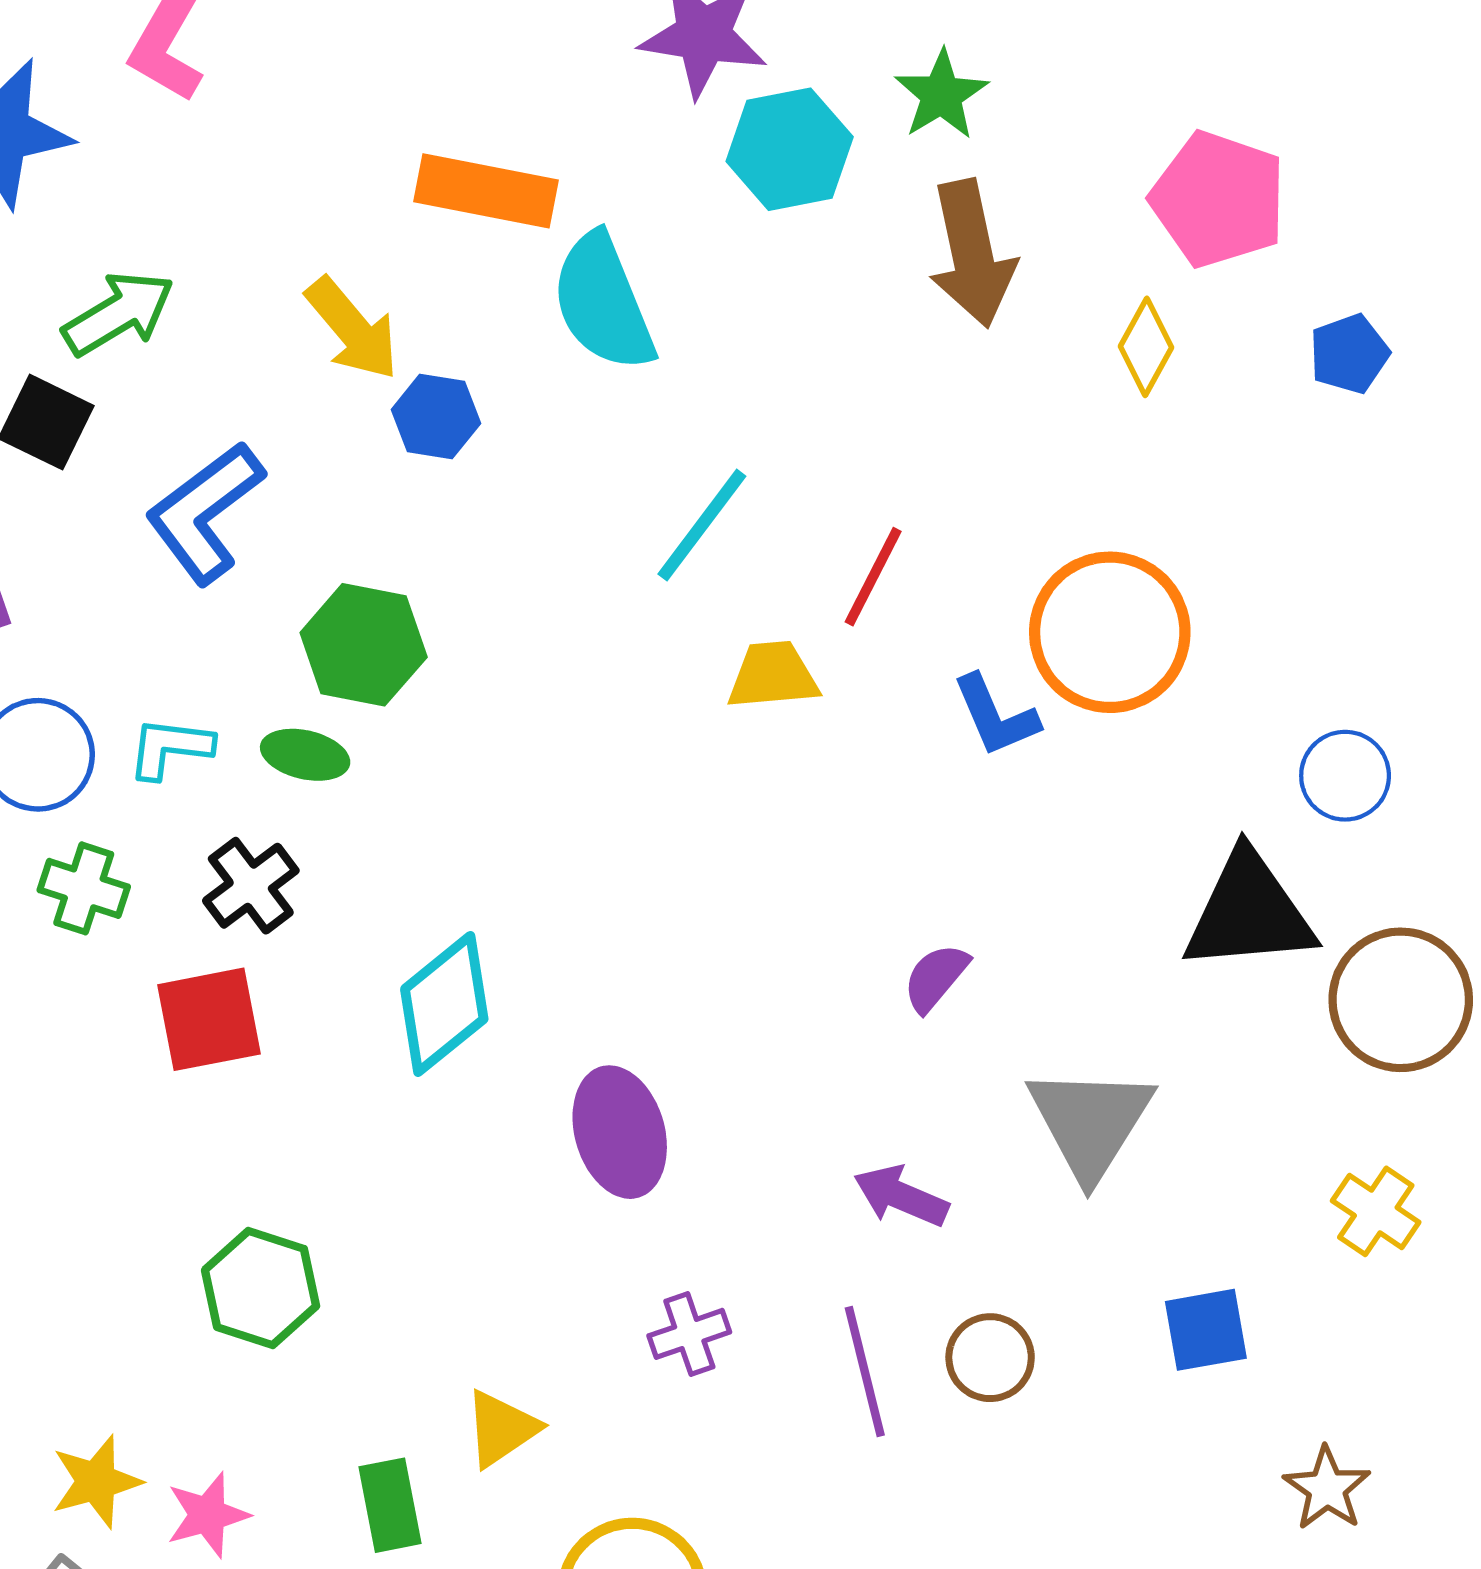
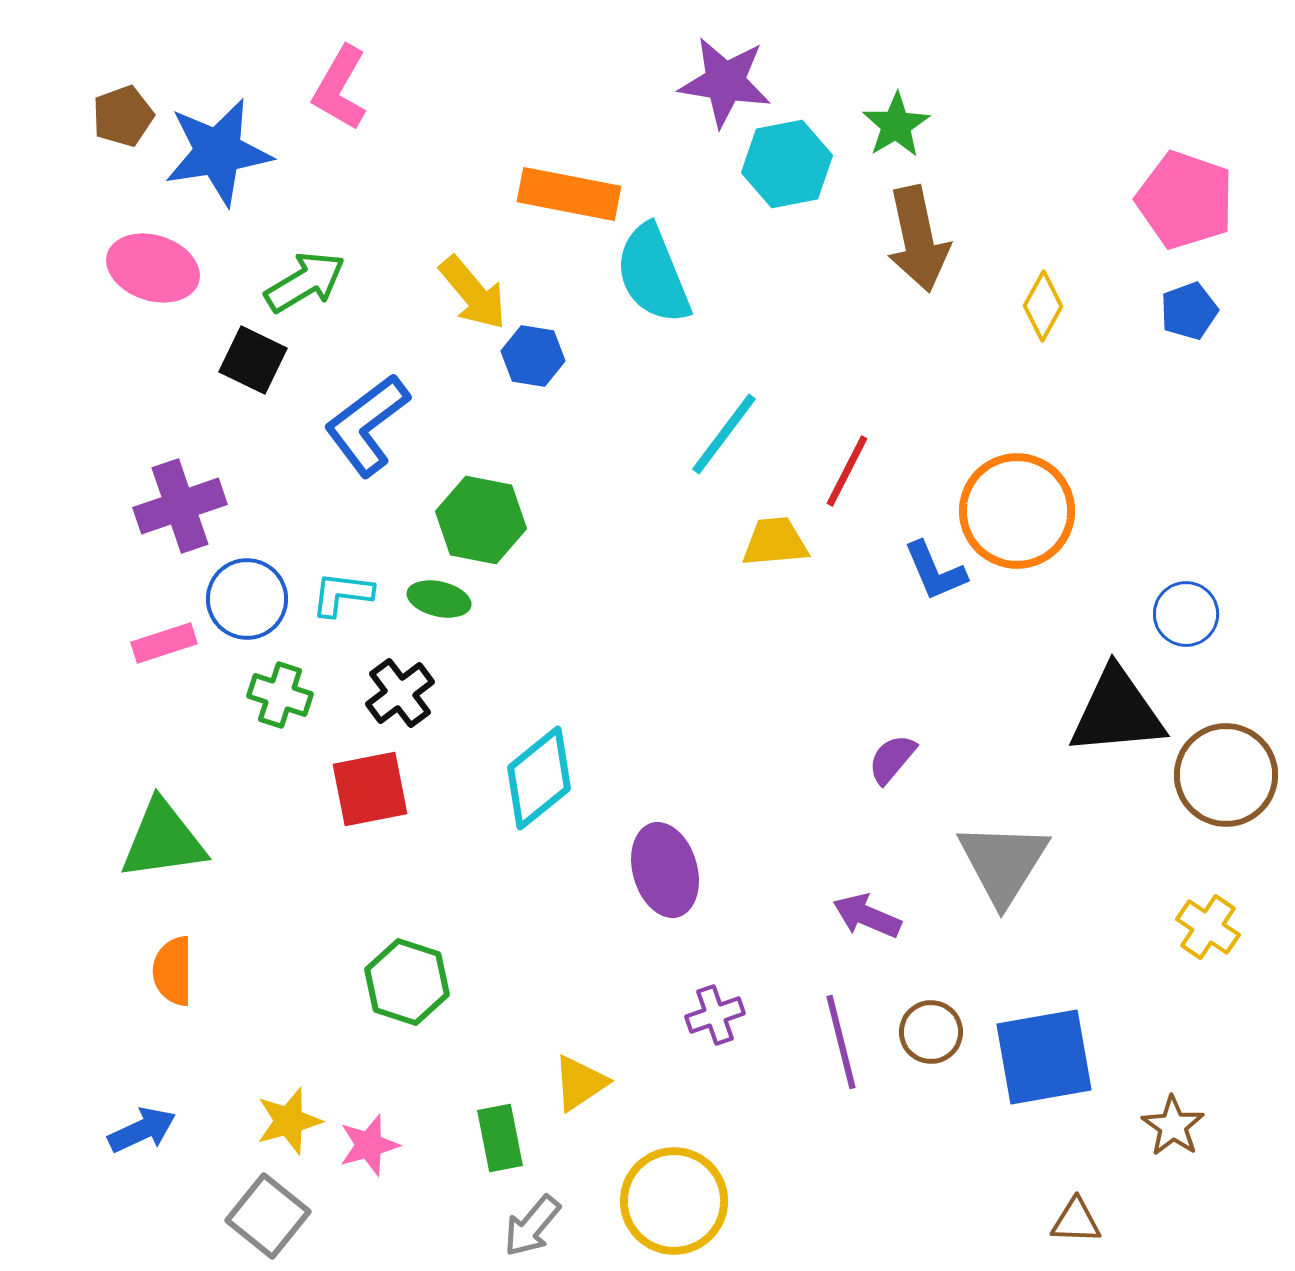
pink pentagon: (1218, 199) -> (1185, 200), moved
blue square: (1206, 1330) -> (1044, 1057), moved, size x1.6

